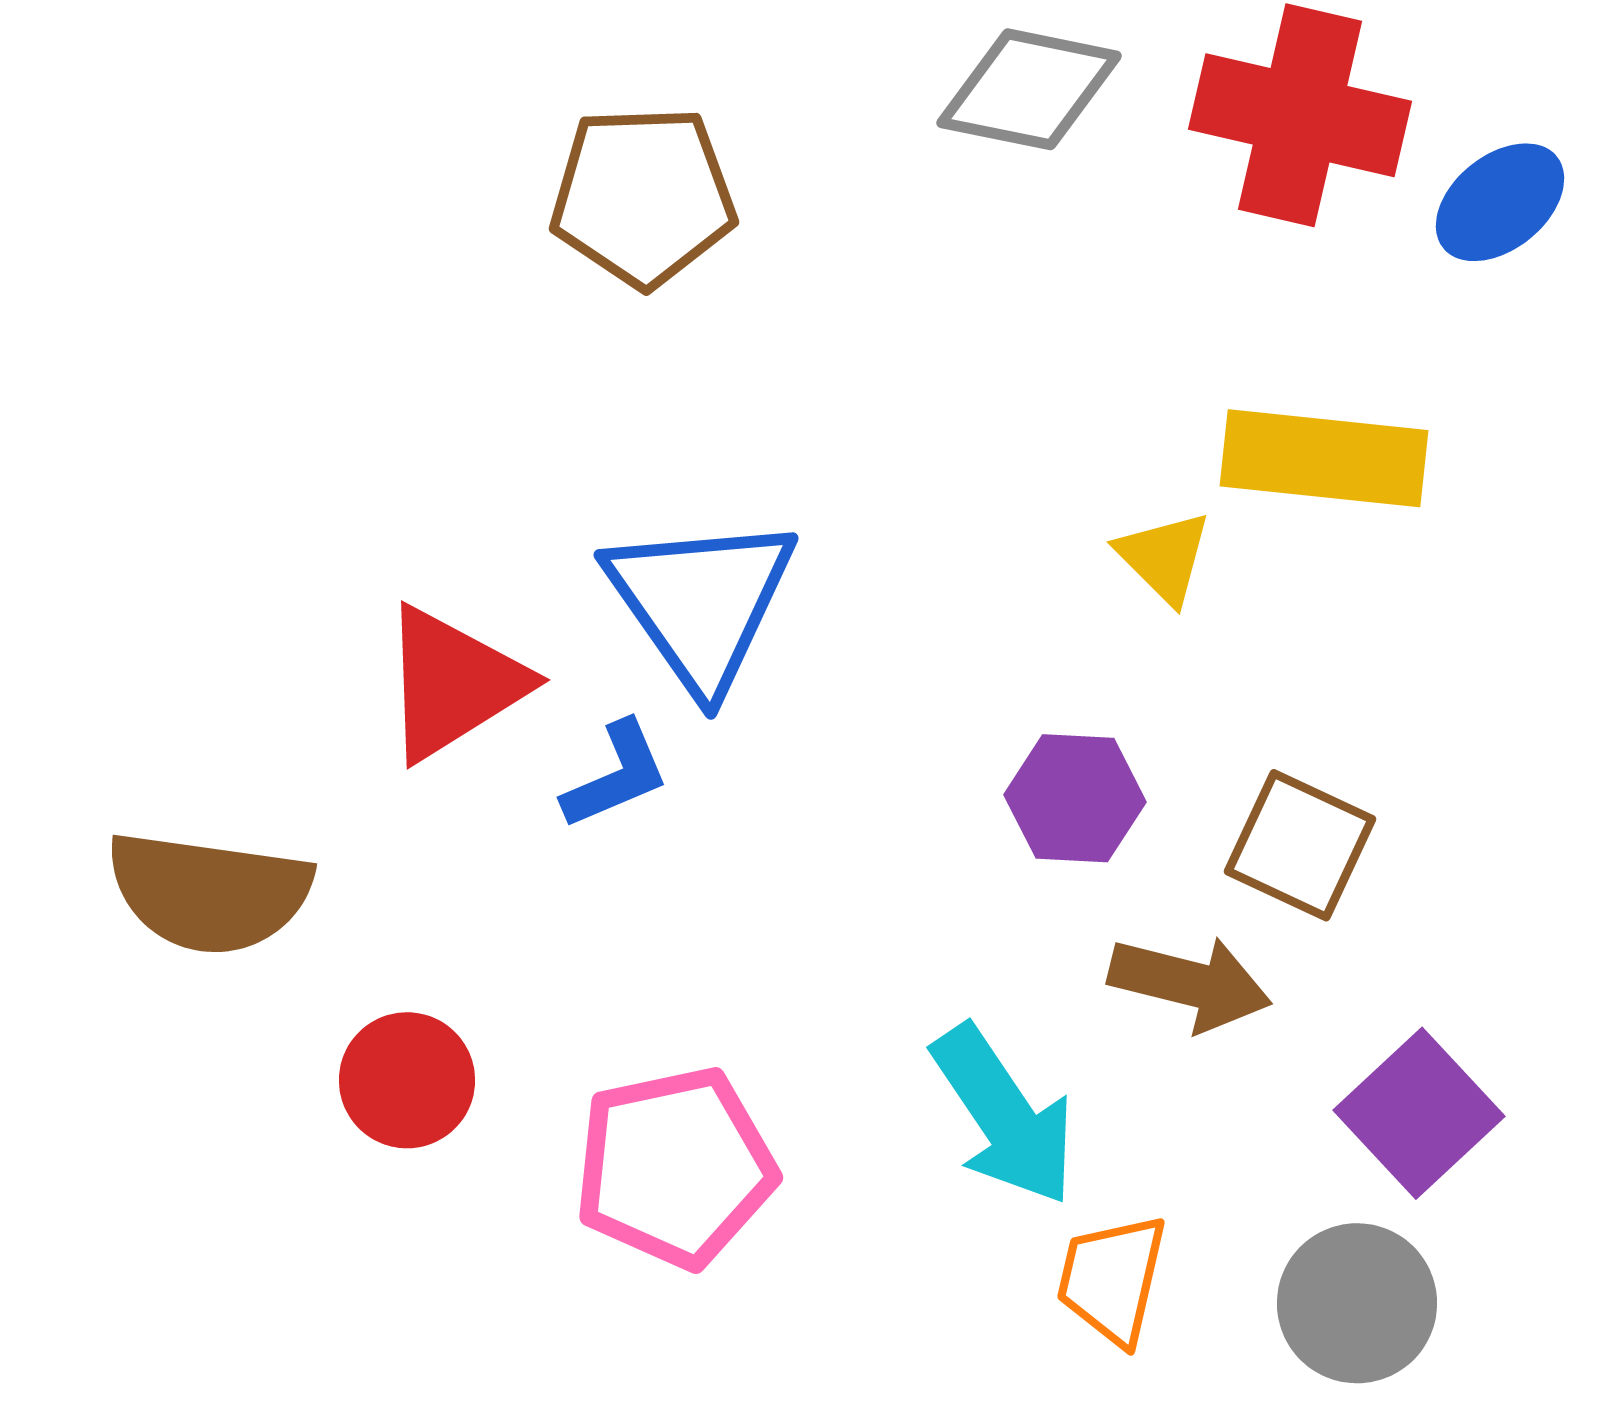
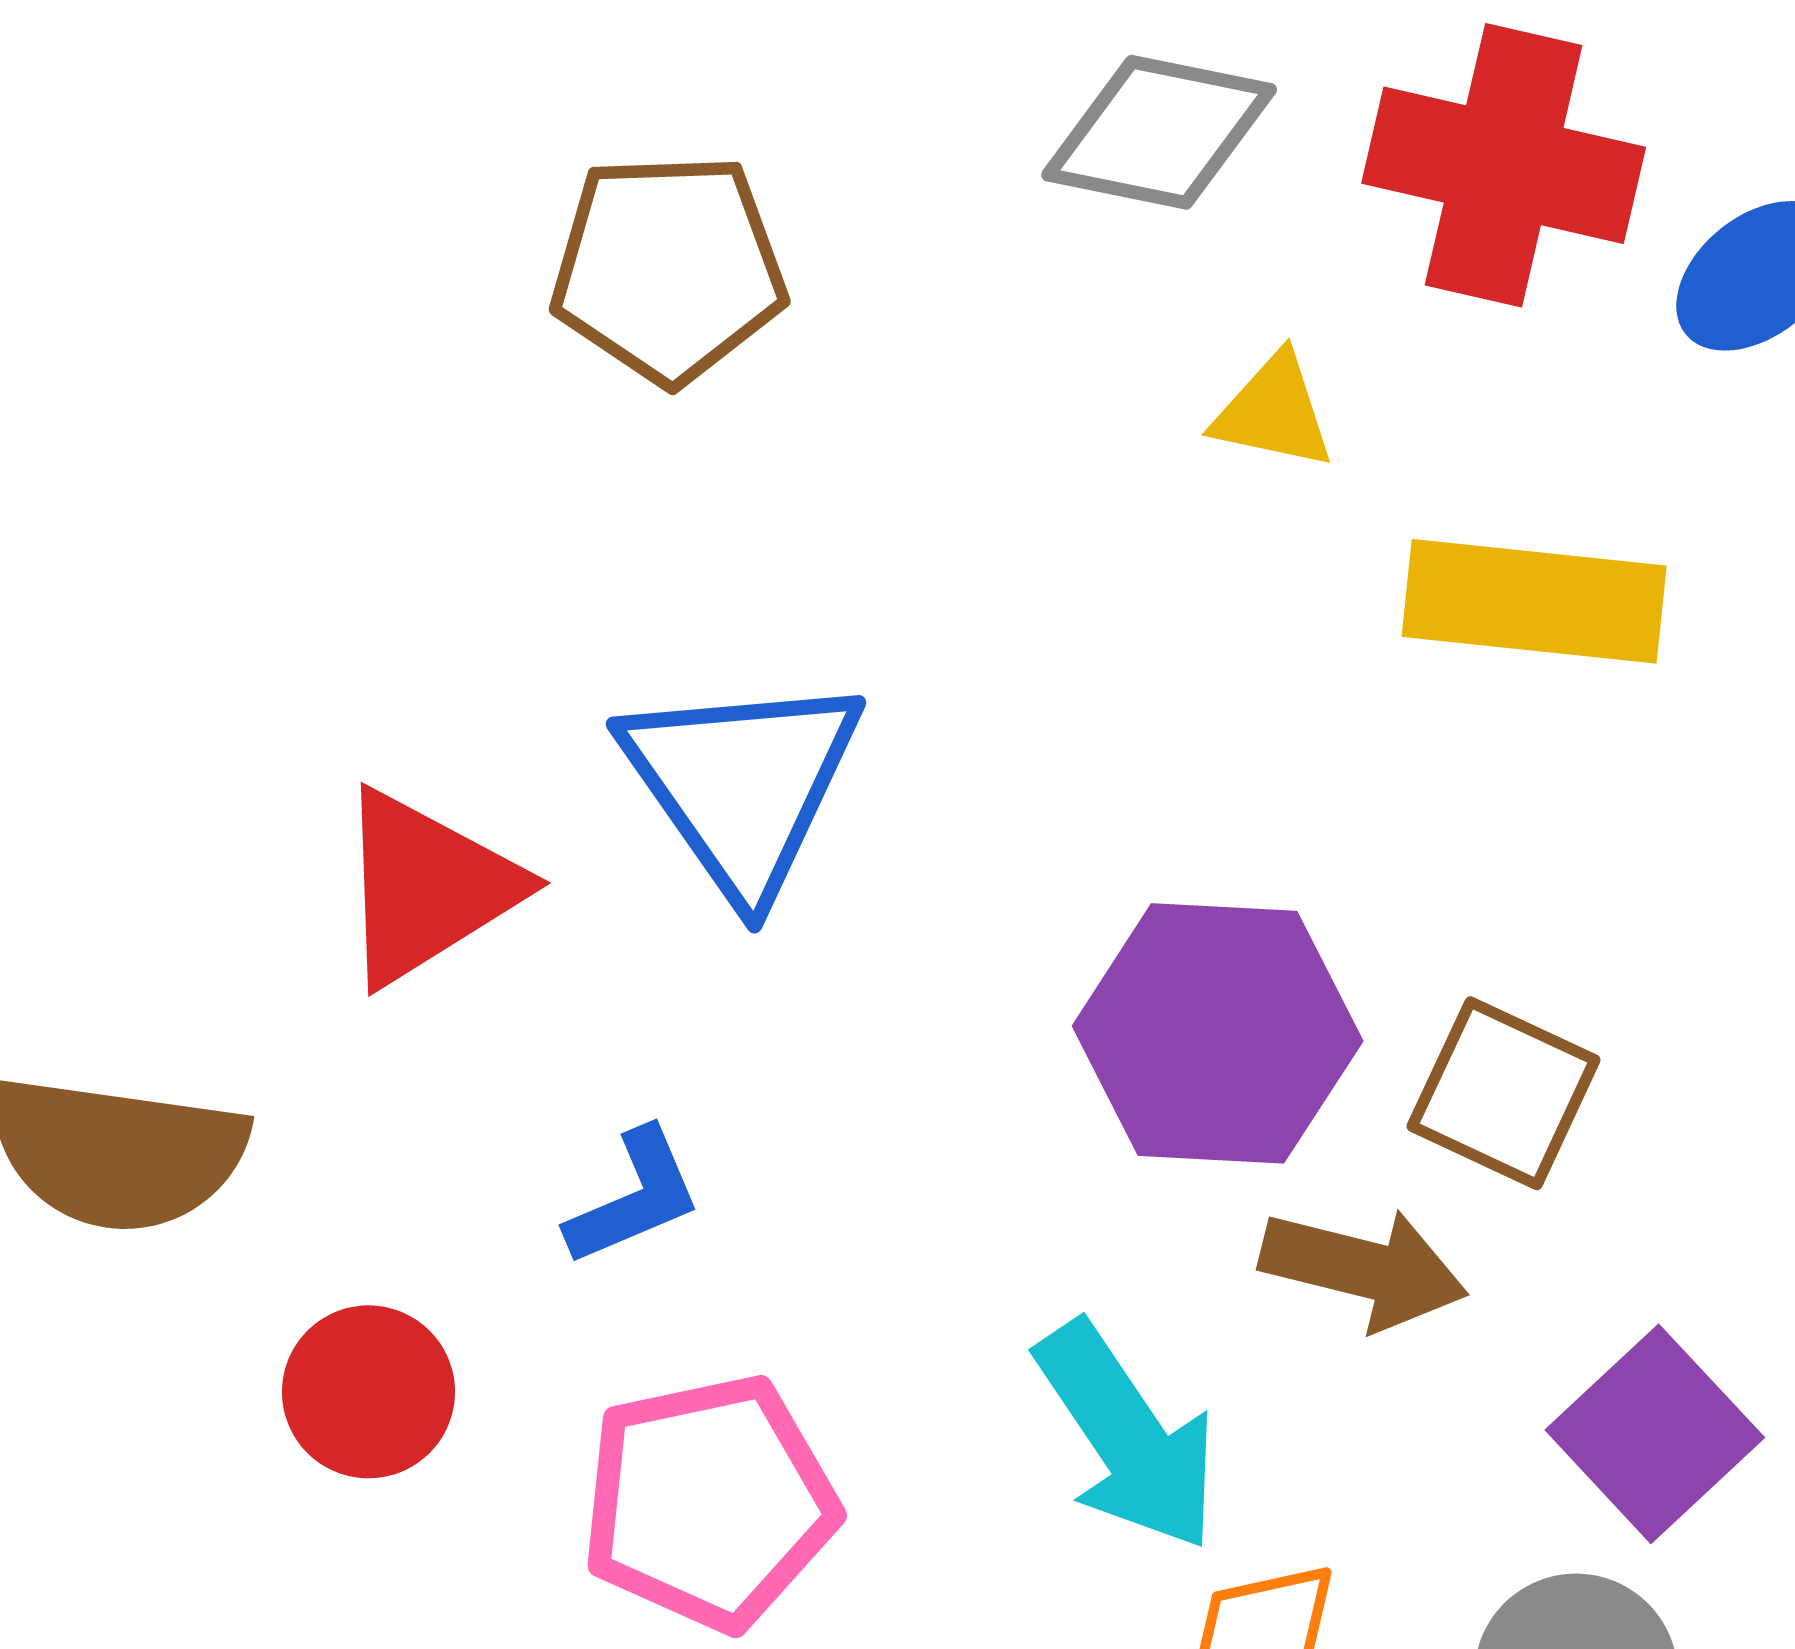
yellow triangle: (1164, 557) -> (1274, 412), moved, turned -33
blue L-shape: (616, 775) -> (634, 1197), moved
purple hexagon: (1075, 798) -> (1218, 1033), size x1.6

